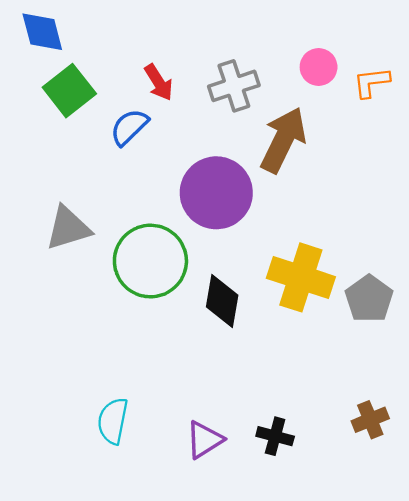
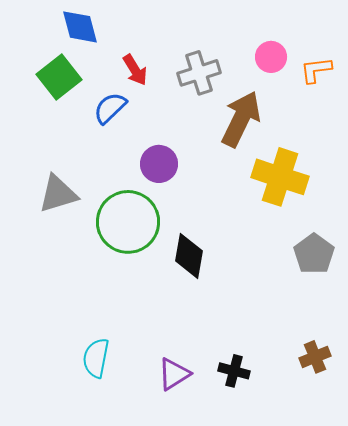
blue diamond: (42, 32) -> (80, 27), moved
purple circle: (216, 193) -> (159, 164), moved, size x0.6
yellow cross: (301, 277) -> (280, 177), moved

